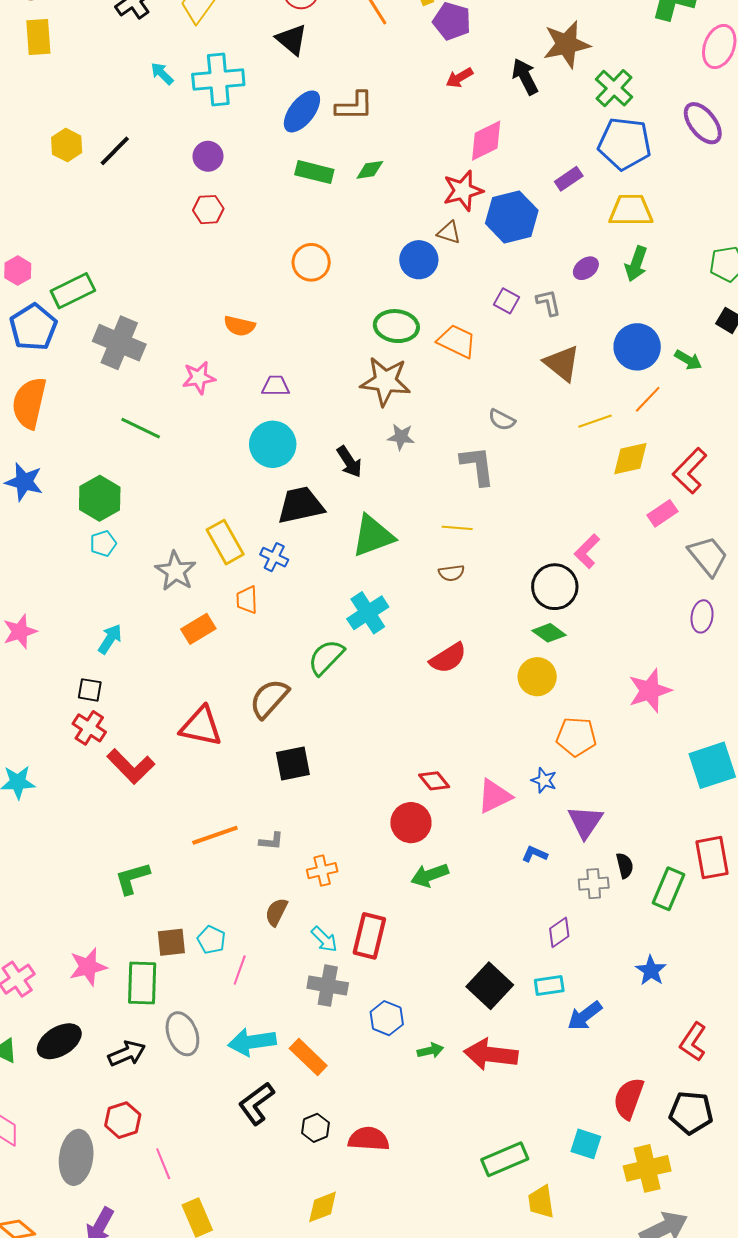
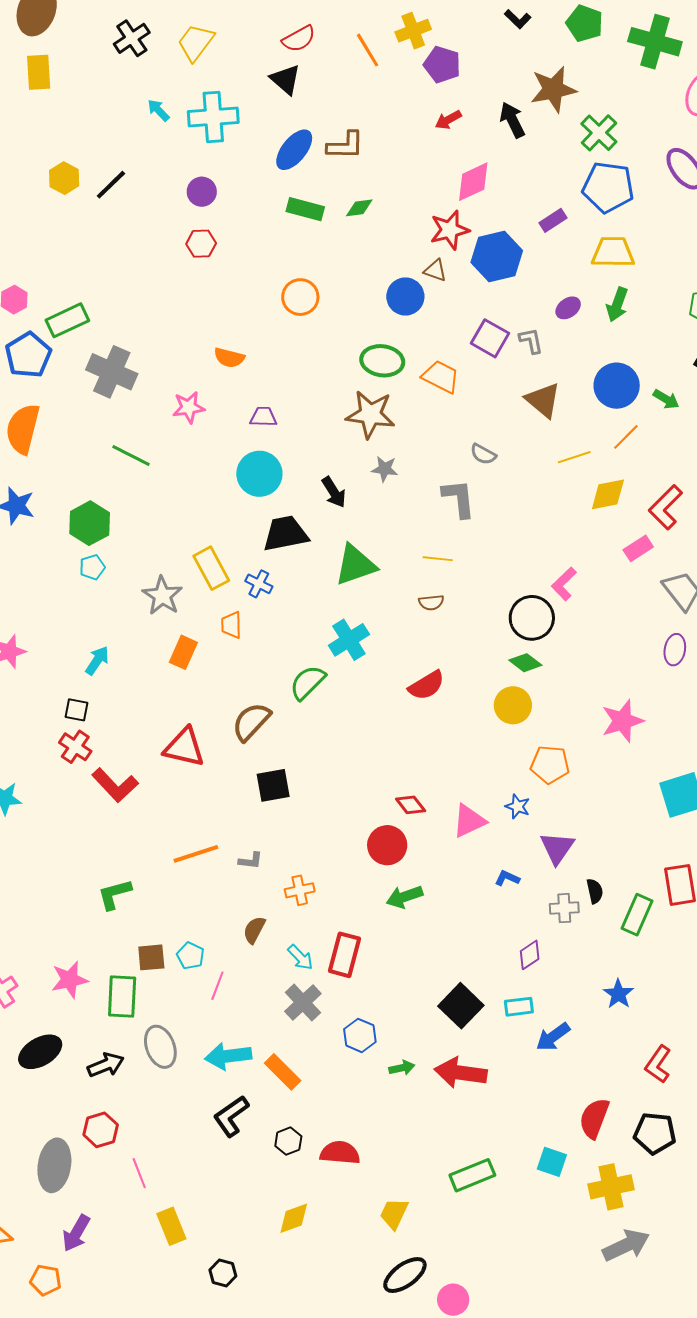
purple square: (506, 301) -> (490, 338), size x1.5
orange rectangle: (198, 629) -> (183, 652), turned -36
gray cross: (328, 986) -> (303, 1002), turned 36
yellow trapezoid: (541, 1202) -> (394, 1214), moved, turned 32

